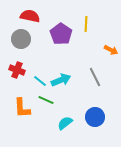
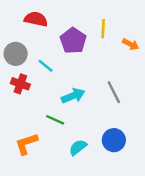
gray circle: (21, 39) -> (16, 54), moved
orange arrow: (111, 50) -> (131, 44), moved
cyan line: (40, 81) -> (46, 66), moved
orange L-shape: (22, 108) -> (26, 144), moved, turned 75

